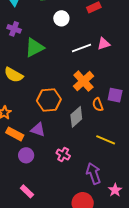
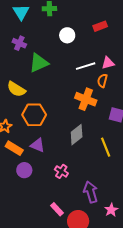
orange cross: (83, 81) -> (86, 99), turned -30
orange hexagon: (49, 100) -> (34, 115), moved
orange semicircle: (98, 105) -> (102, 81), moved, turned 32
yellow line: (106, 140) -> (106, 147), moved, turned 42
pink rectangle: (27, 191) -> (57, 209), moved

